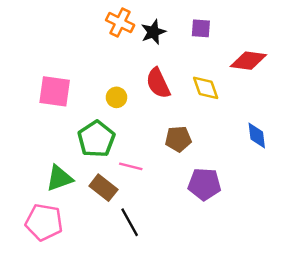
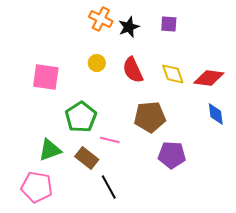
red diamond: (248, 61) -> (209, 78), moved
yellow circle: (116, 97) -> (97, 63), moved
brown pentagon: (178, 139) -> (150, 117), size x1.4

